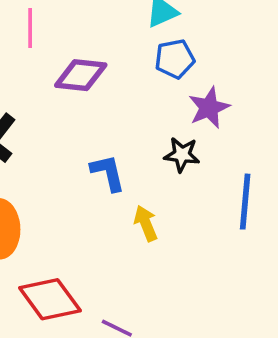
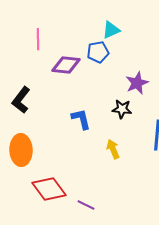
blue pentagon: (175, 59) -> (98, 52), moved
yellow arrow: (146, 223) -> (113, 149), moved

